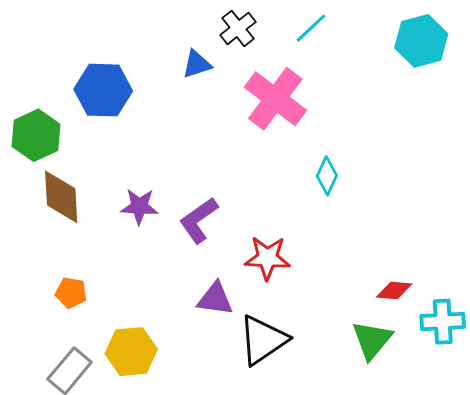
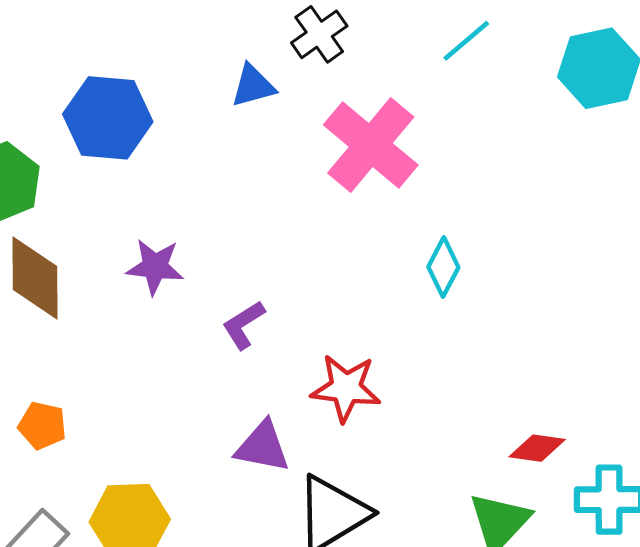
cyan line: (311, 28) -> (466, 41), moved
purple star: (139, 206) -> (155, 267), moved
purple L-shape: (199, 220) -> (244, 325), size x0.7

